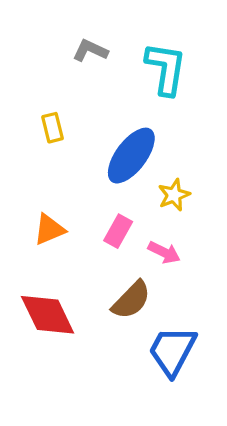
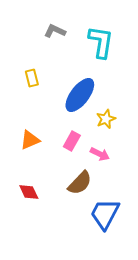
red diamond: (48, 315) -> (29, 192), size x0.6

